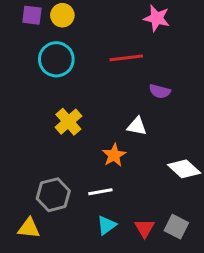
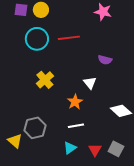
red line: (126, 58) -> (69, 38), moved
white triangle: (137, 126) -> (90, 83), turned 40
white line: (100, 192) -> (76, 126), moved
yellow triangle: (29, 228) -> (15, 141), moved, turned 35

